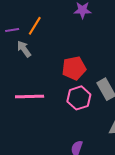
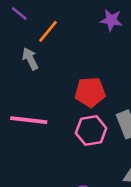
purple line: (12, 30) -> (19, 14), moved, turned 40

